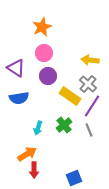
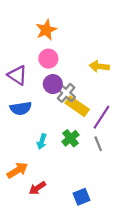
gray cross: (88, 84) -> (66, 93), moved
orange arrow: (27, 154) -> (17, 170), moved
red arrow: (34, 170) -> (37, 188), turned 56

